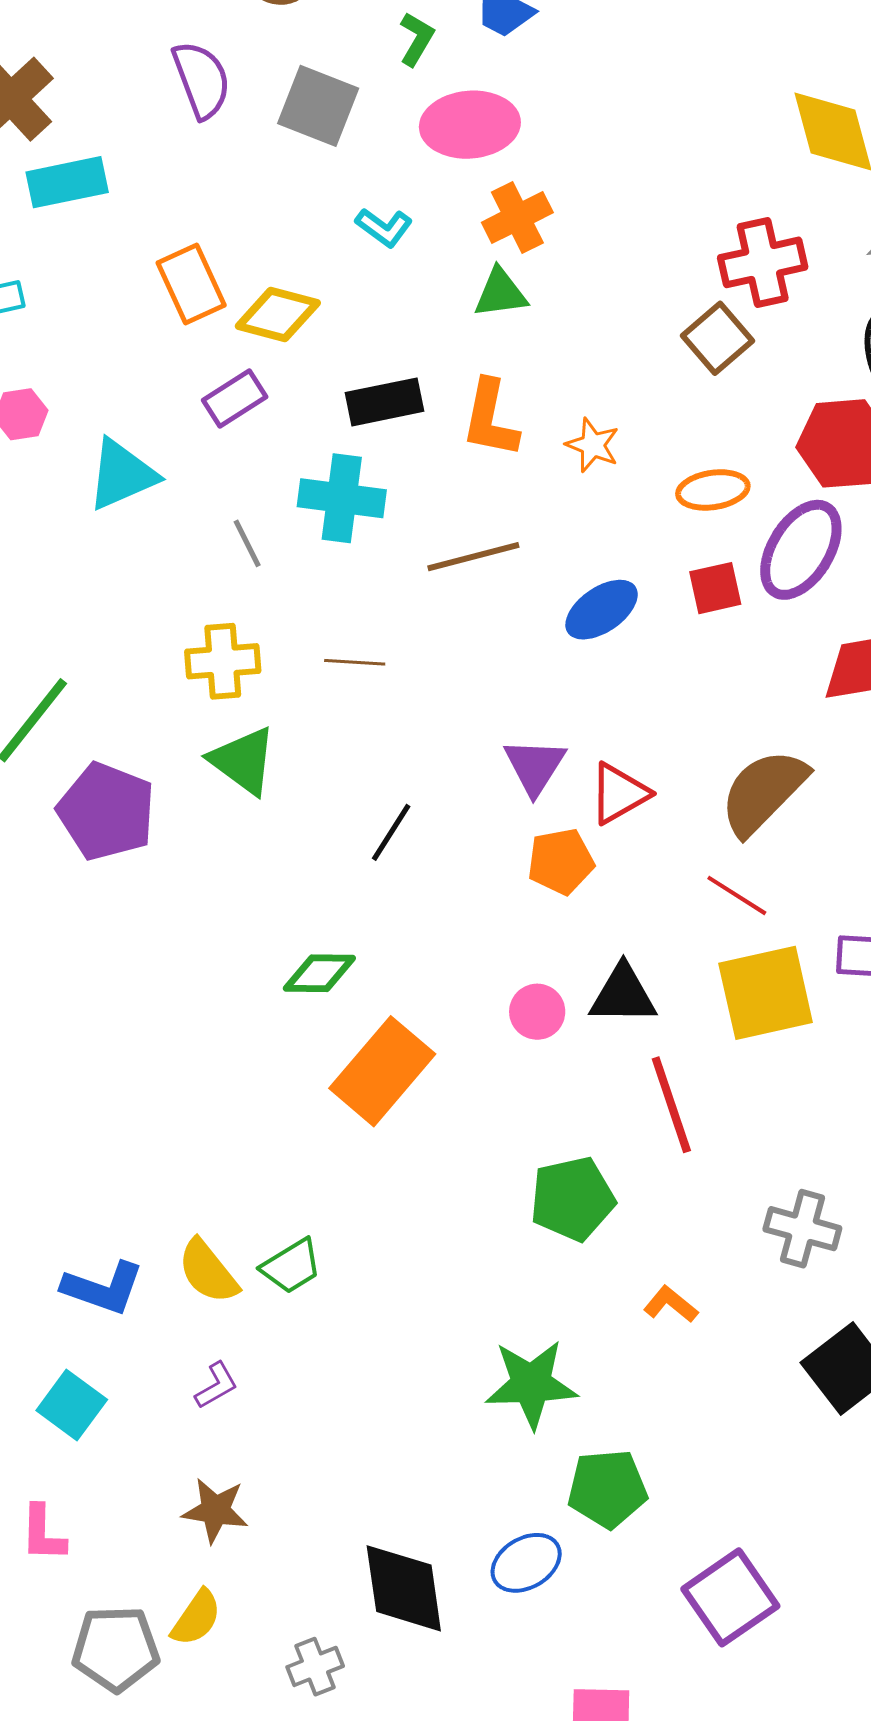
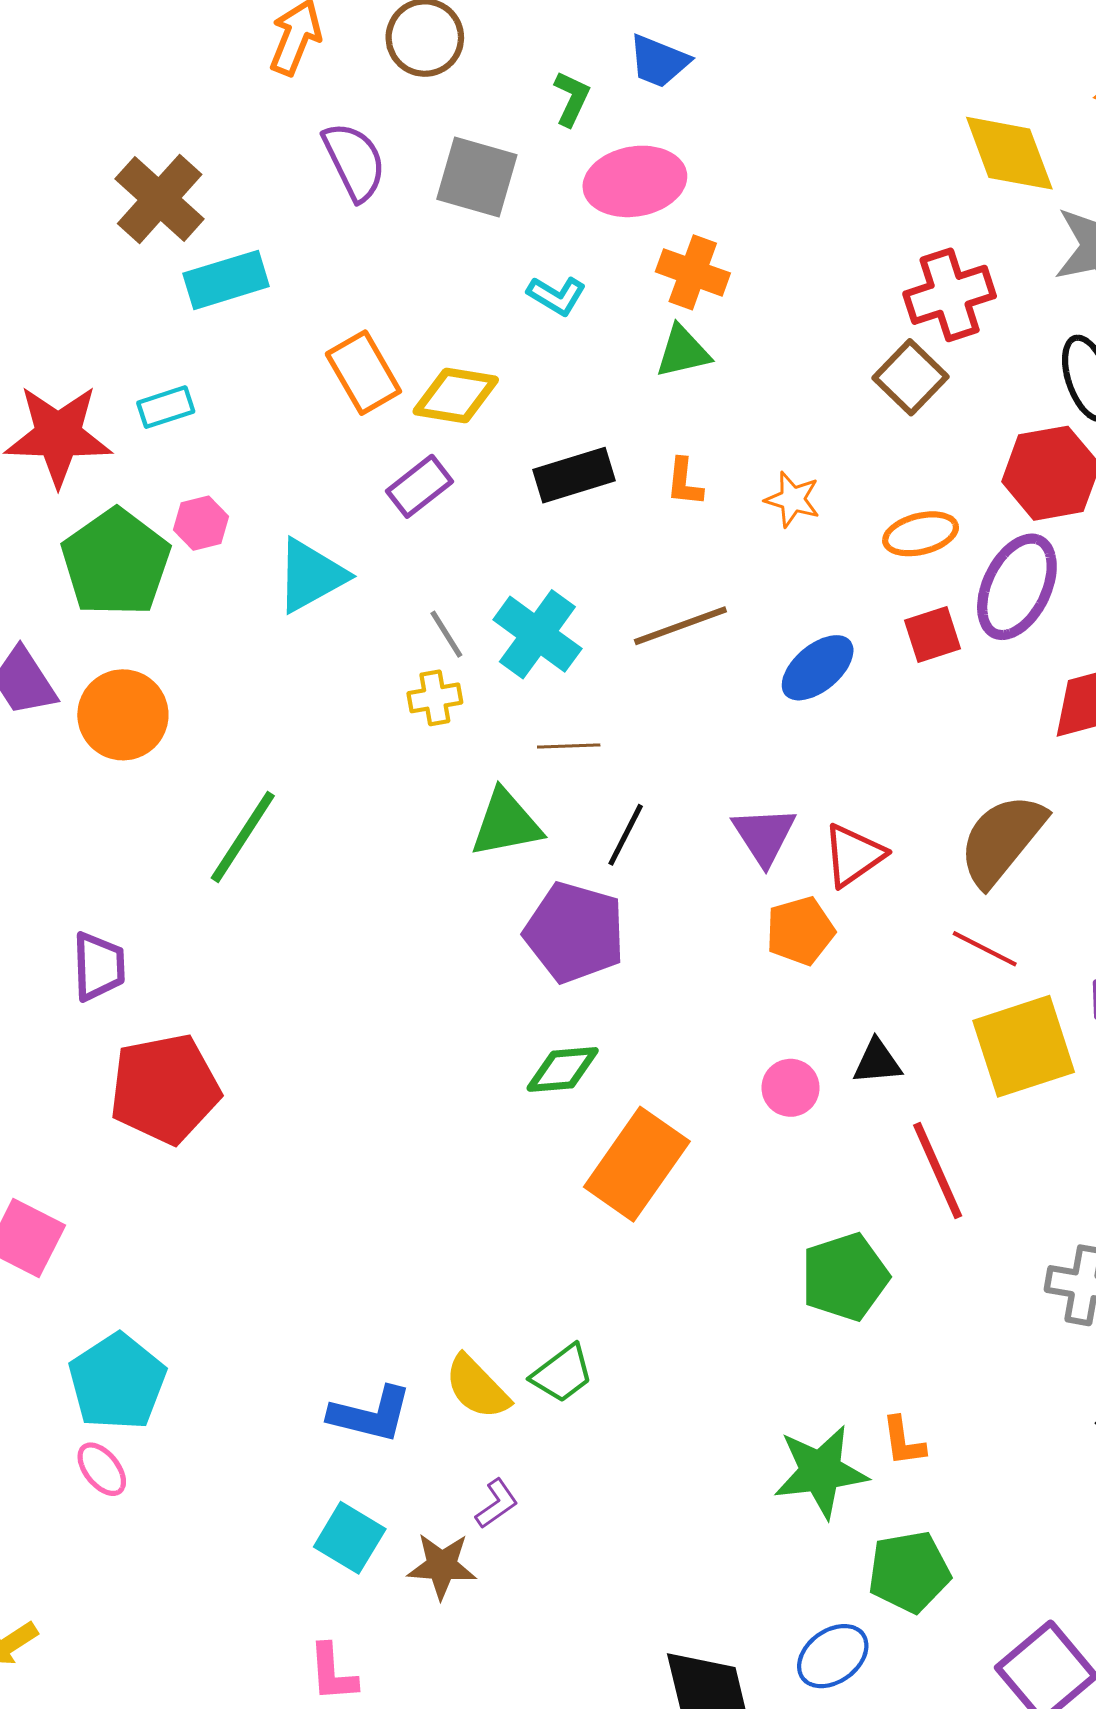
orange cross: (517, 218) -> (693, 272), turned -38
orange L-shape: (490, 419) -> (684, 482), size x0.6
cyan cross: (342, 498) -> (537, 634), moved, turned 34
yellow cross: (223, 661) -> (435, 698), moved, size x0.7
green triangle: (243, 761) -> (506, 823), moved, turned -42
purple pentagon: (106, 812) -> (575, 932), moved
black line: (391, 832) -> (626, 835), moved
black triangle: (623, 995) -> (877, 1062), size x0.7
orange L-shape: (671, 1304) -> (903, 1441), moved, turned -132
brown star: (215, 1510) -> (442, 1566), moved

